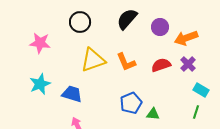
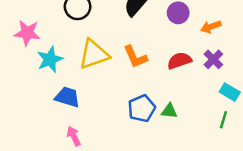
orange arrow: (186, 38) -> (211, 27), size x0.7
cyan star: (40, 84) -> (50, 59), moved
green triangle: (153, 114) -> (169, 111), moved

